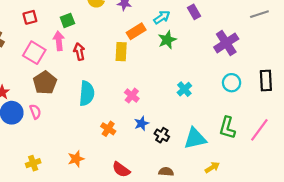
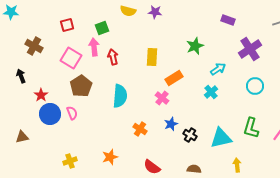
purple rectangle: (194, 12) -> (228, 20), moved, turned -40
cyan arrow: (162, 17) -> (218, 69), moved
orange rectangle: (136, 31) -> (174, 78), moved
yellow arrow: (212, 167) -> (237, 165), turned -64

